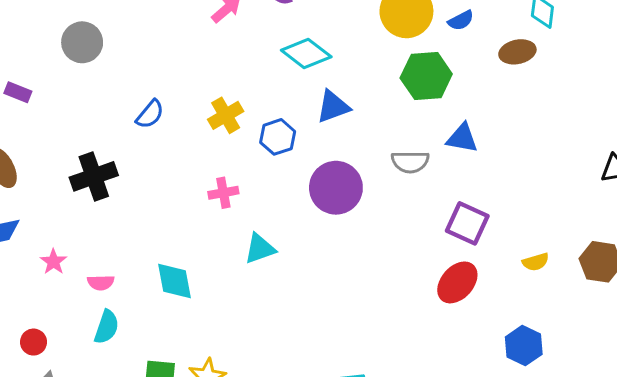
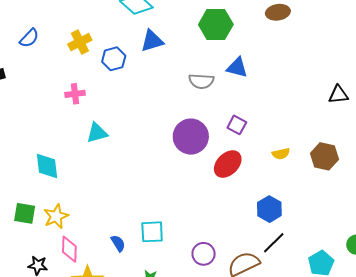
purple circle: (336, 188) -> (191, 137), moved
purple square: (467, 223) -> (237, 125), size x0.7
cyan diamond: (175, 281) -> (47, 166), moved

